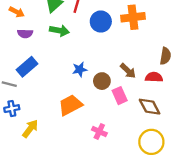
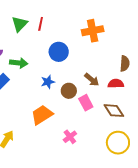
blue circle: (101, 22) -> (59, 52), moved
green arrow: (59, 31) -> (19, 63), moved
pink cross: (99, 131) -> (70, 137), turned 32

